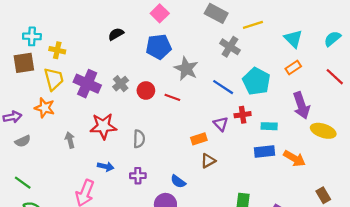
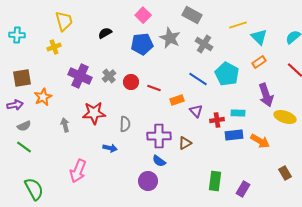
yellow line: (253, 25) -> (238, 25), moved
cyan cross: (32, 36) -> (17, 35), moved
yellow cross: (57, 50) -> (54, 47), turned -32
brown square: (24, 63) -> (22, 78), moved
gray star: (186, 69) -> (170, 38), moved
yellow trapezoid: (54, 79) -> (64, 21), moved
orange star: (45, 108) -> (43, 97), turned 30
red cross: (243, 115) -> (217, 120), moved
orange rectangle: (199, 139) -> (177, 100), moved
blue arrow: (106, 166) -> (110, 148), moved
purple cross: (138, 176) -> (159, 136), moved, size x1.6
green line: (23, 183) -> (24, 147), moved

